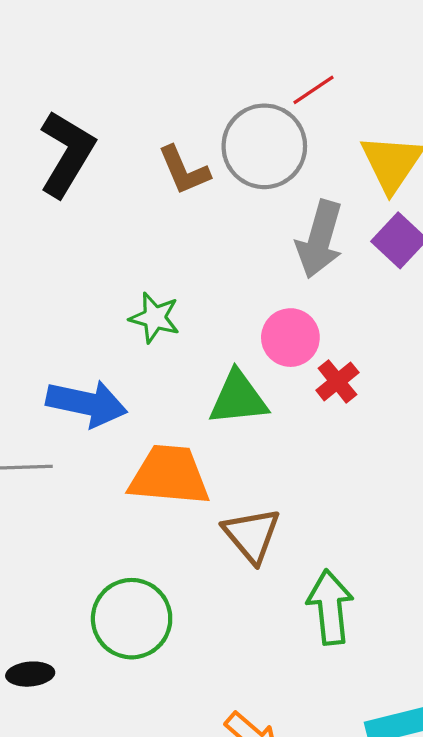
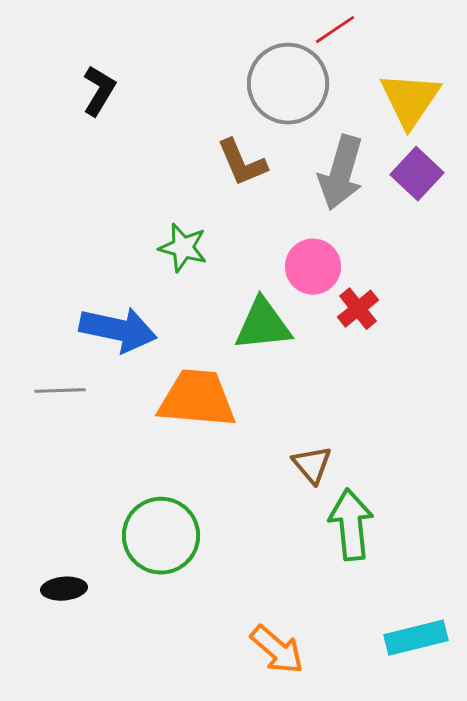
black L-shape: (67, 154) -> (99, 91), size x0.6
brown L-shape: (184, 170) -> (242, 163), moved
brown triangle: (252, 535) -> (312, 465), moved, size x0.7

